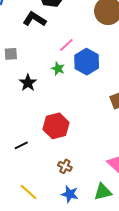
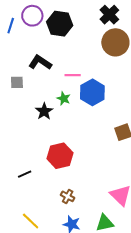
black L-shape: (34, 19) -> (40, 62), moved
pink line: (66, 45) -> (73, 75), turned 42
black star: (28, 83) -> (44, 111), moved

